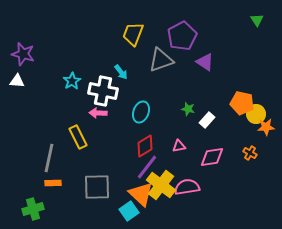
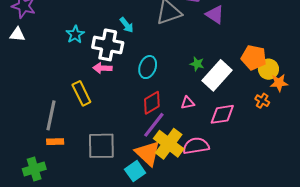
white rectangle: (207, 120) -> (217, 75), size x1.8
orange cross: (250, 153) -> (262, 101), moved

